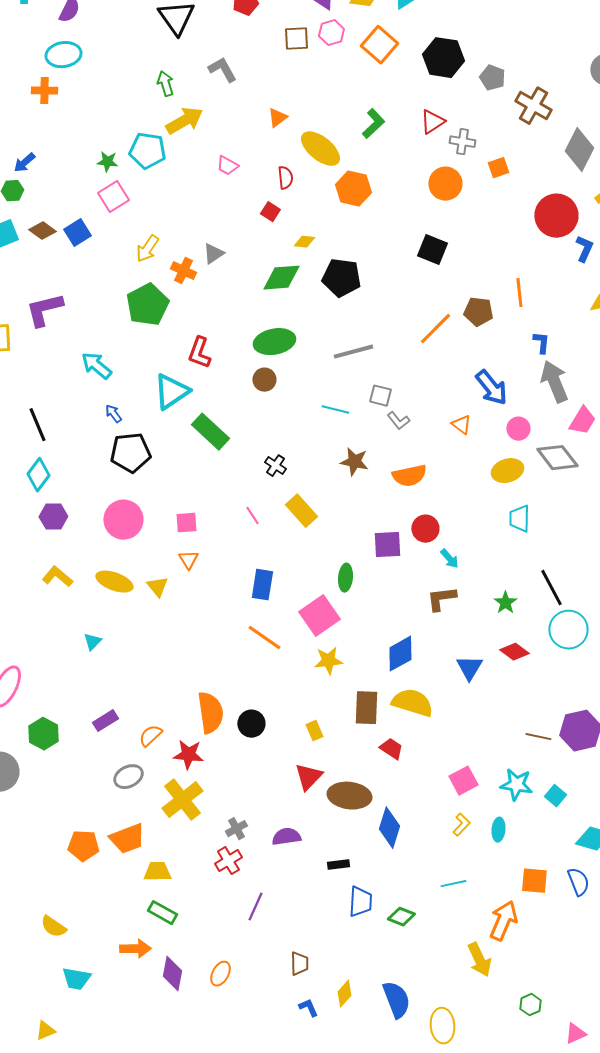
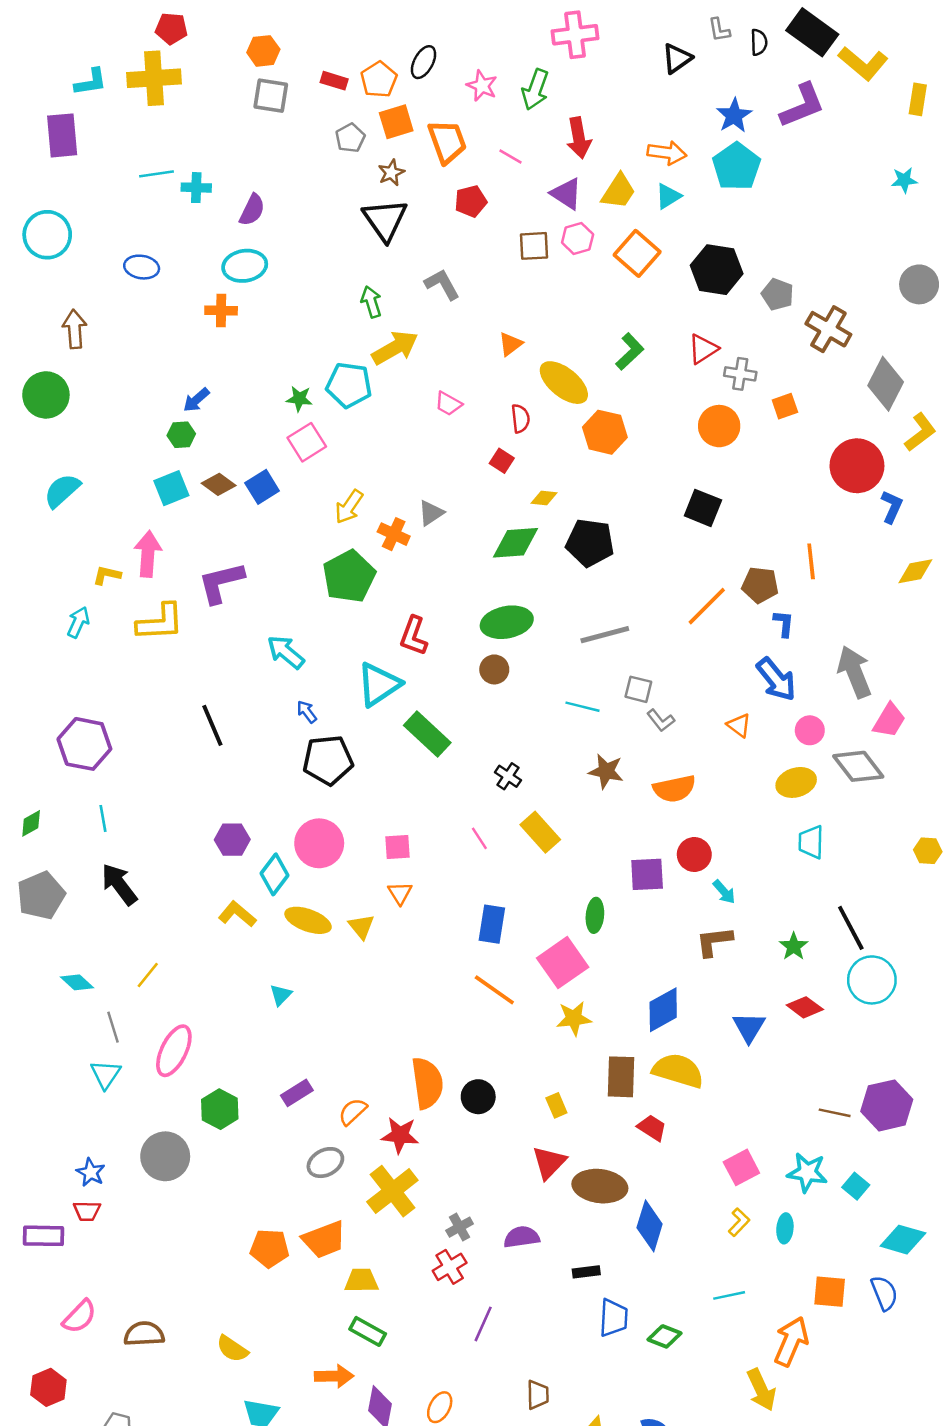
blue L-shape: (541, 343) -> (784, 623), moved
cyan diamond: (38, 475) -> (274, 874), moved

